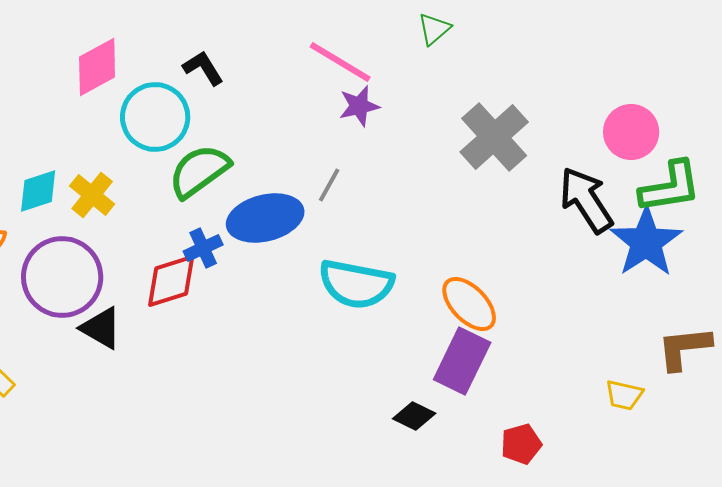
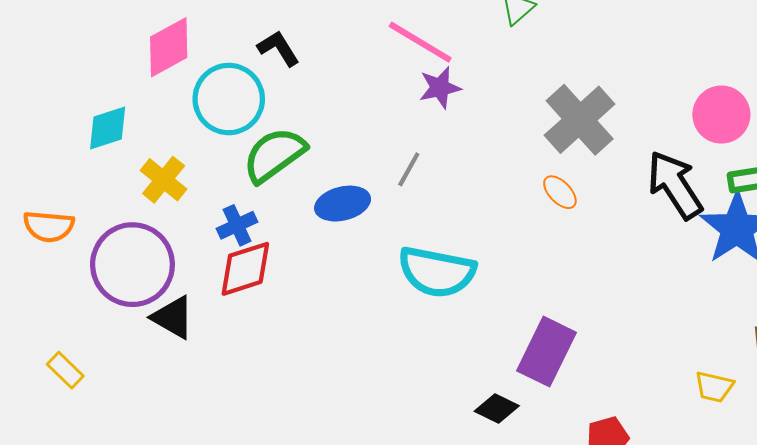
cyan diamond: (38, 191) -> (108, 128), moved
blue ellipse: (265, 218) -> (343, 204), size x0.7
blue cross: (203, 248) -> (237, 225), moved
orange ellipse: (469, 304) -> (560, 192), moved, size x0.6

